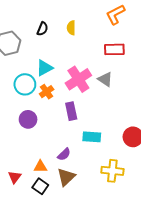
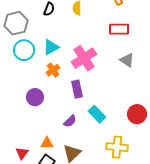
gray triangle: (105, 79) -> (127, 60), moved
cyan circle: (25, 84) -> (24, 50), moved
cyan rectangle: (92, 137) -> (97, 114), turned 42
purple semicircle: (64, 154) -> (70, 121), moved

